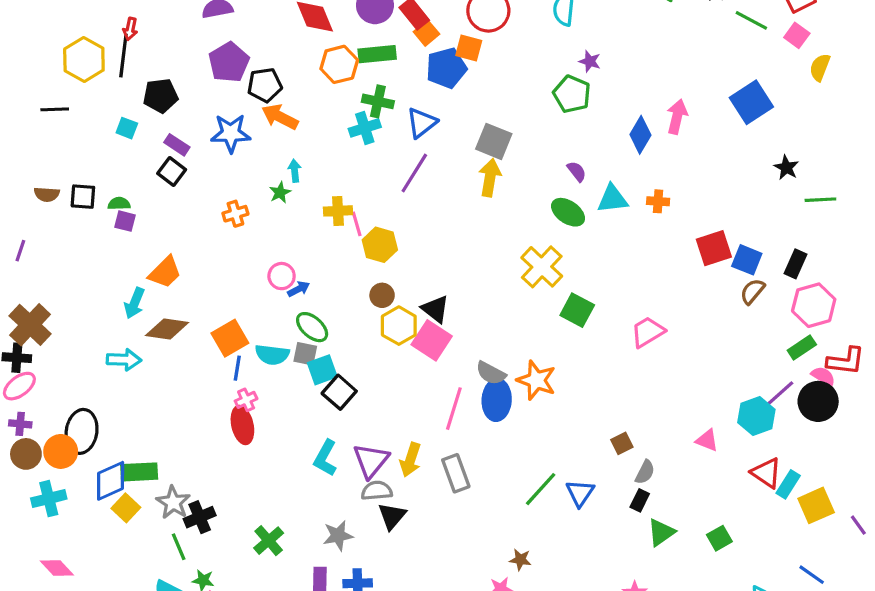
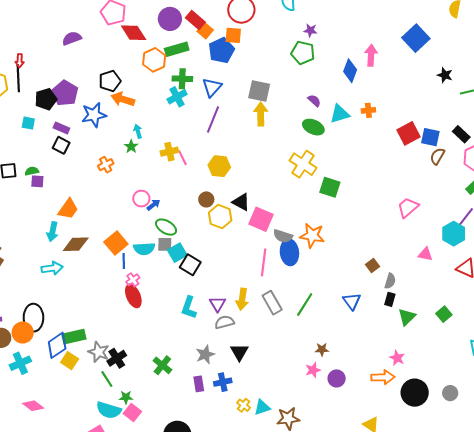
purple pentagon: (229, 62) -> (65, 93), moved
yellow hexagon: (380, 245) -> (219, 166), moved
black rectangle: (796, 264) -> (461, 134), turned -60
pink trapezoid: (648, 332) -> (408, 207), moved
pink square: (432, 340) -> (261, 219), moved
purple triangle: (371, 461) -> (218, 304), size x0.7
green line: (541, 489) -> (305, 305), moved
black triangle: (392, 516) -> (239, 352), moved

